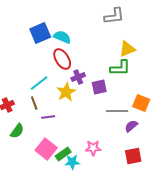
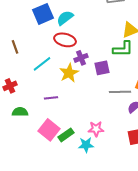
cyan semicircle: (62, 37) -> (65, 18), turned -60
red ellipse: (62, 59) -> (65, 40), turned -45
brown line: (34, 103) -> (15, 47), moved
green semicircle: (17, 131) -> (20, 112), turned -126
cyan star: (72, 162) -> (86, 145), moved

